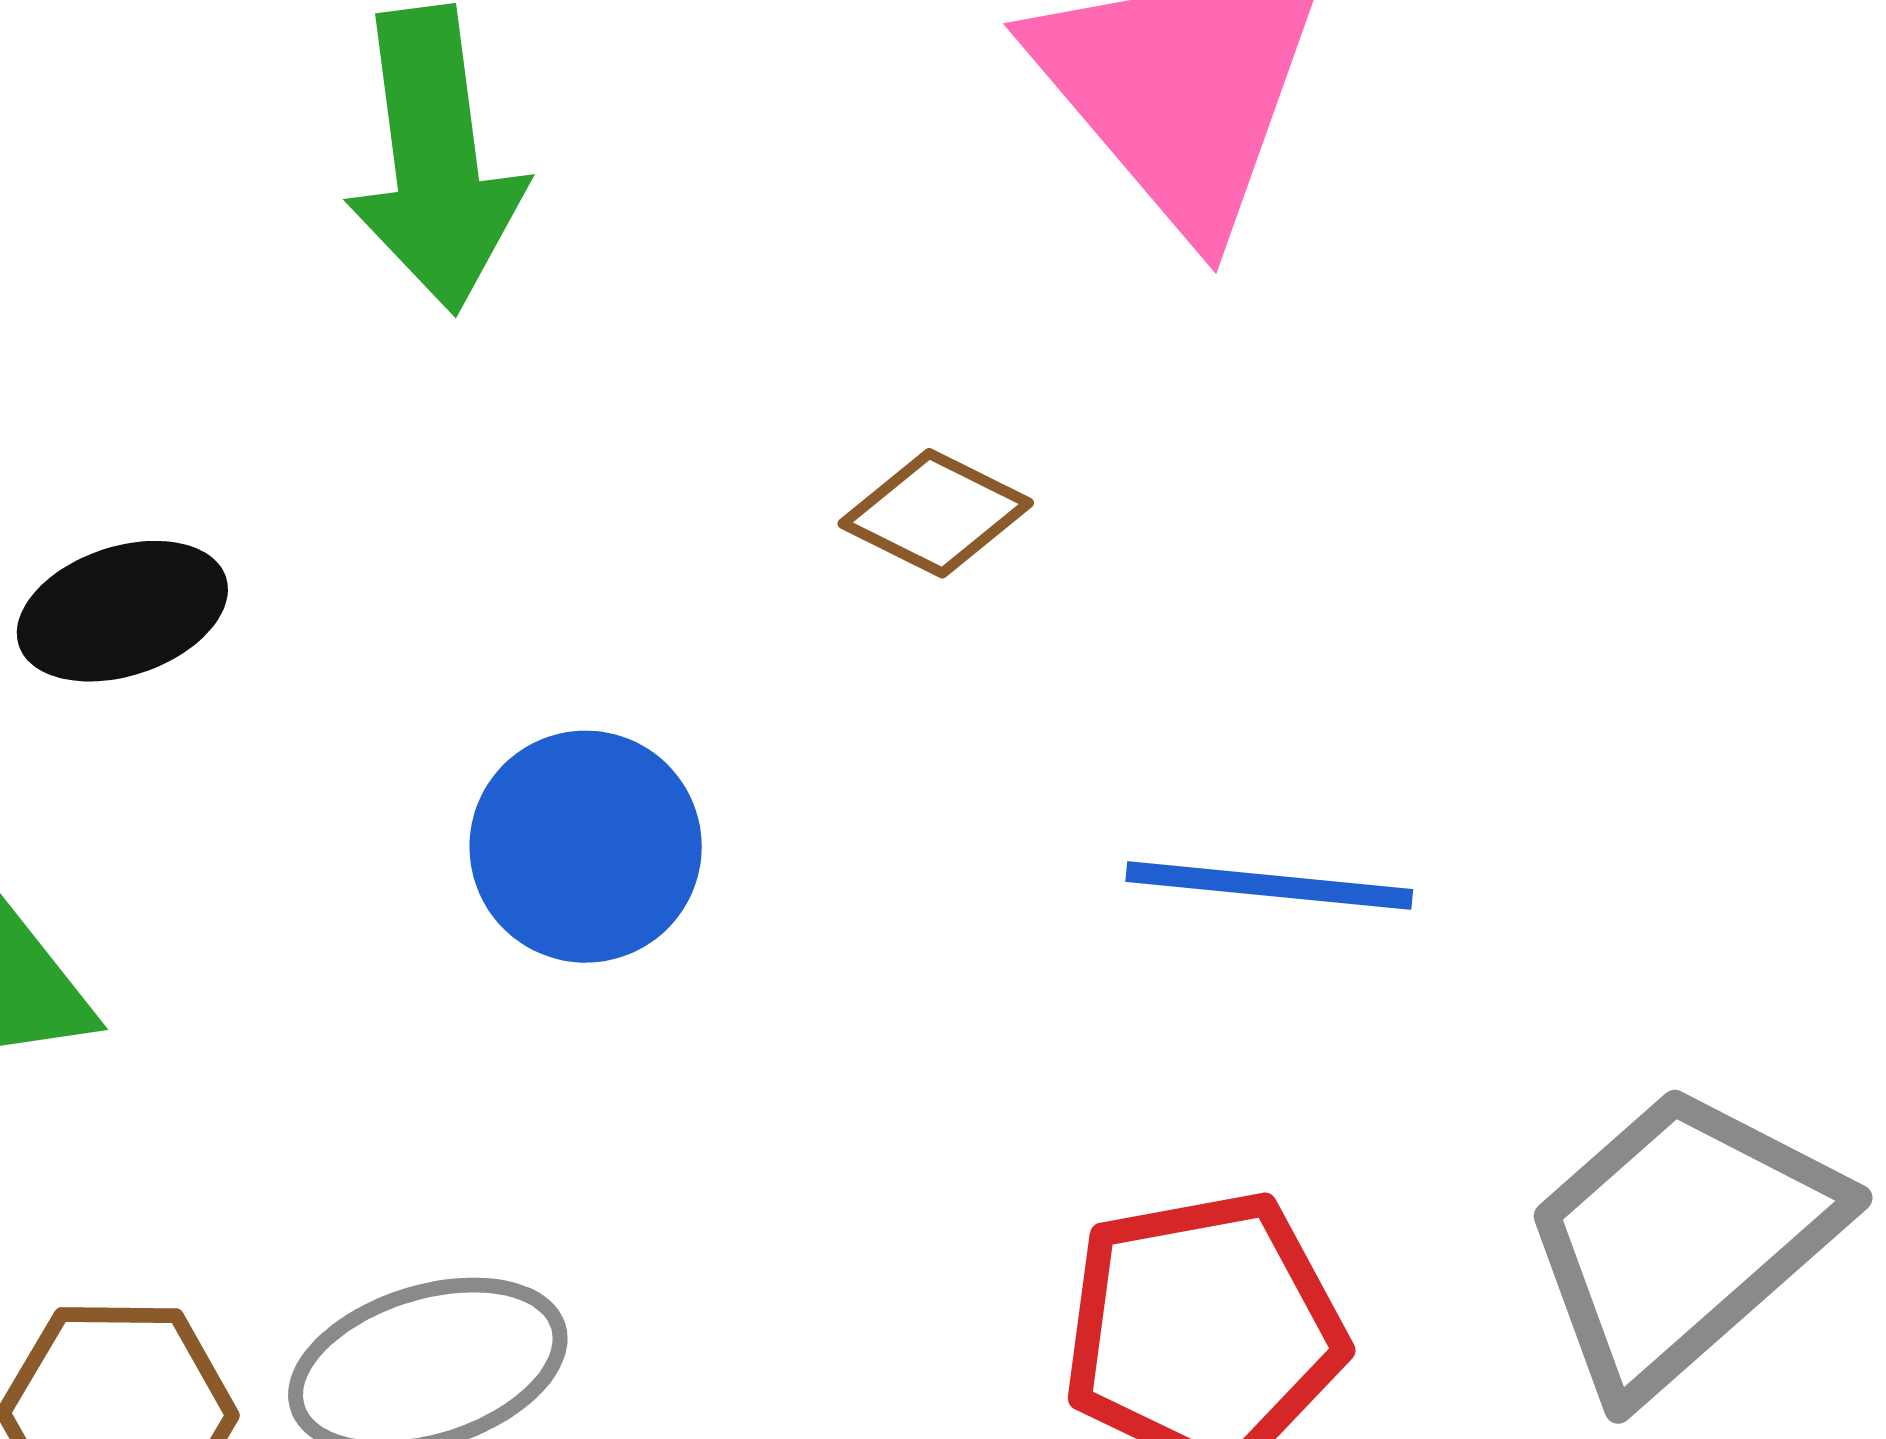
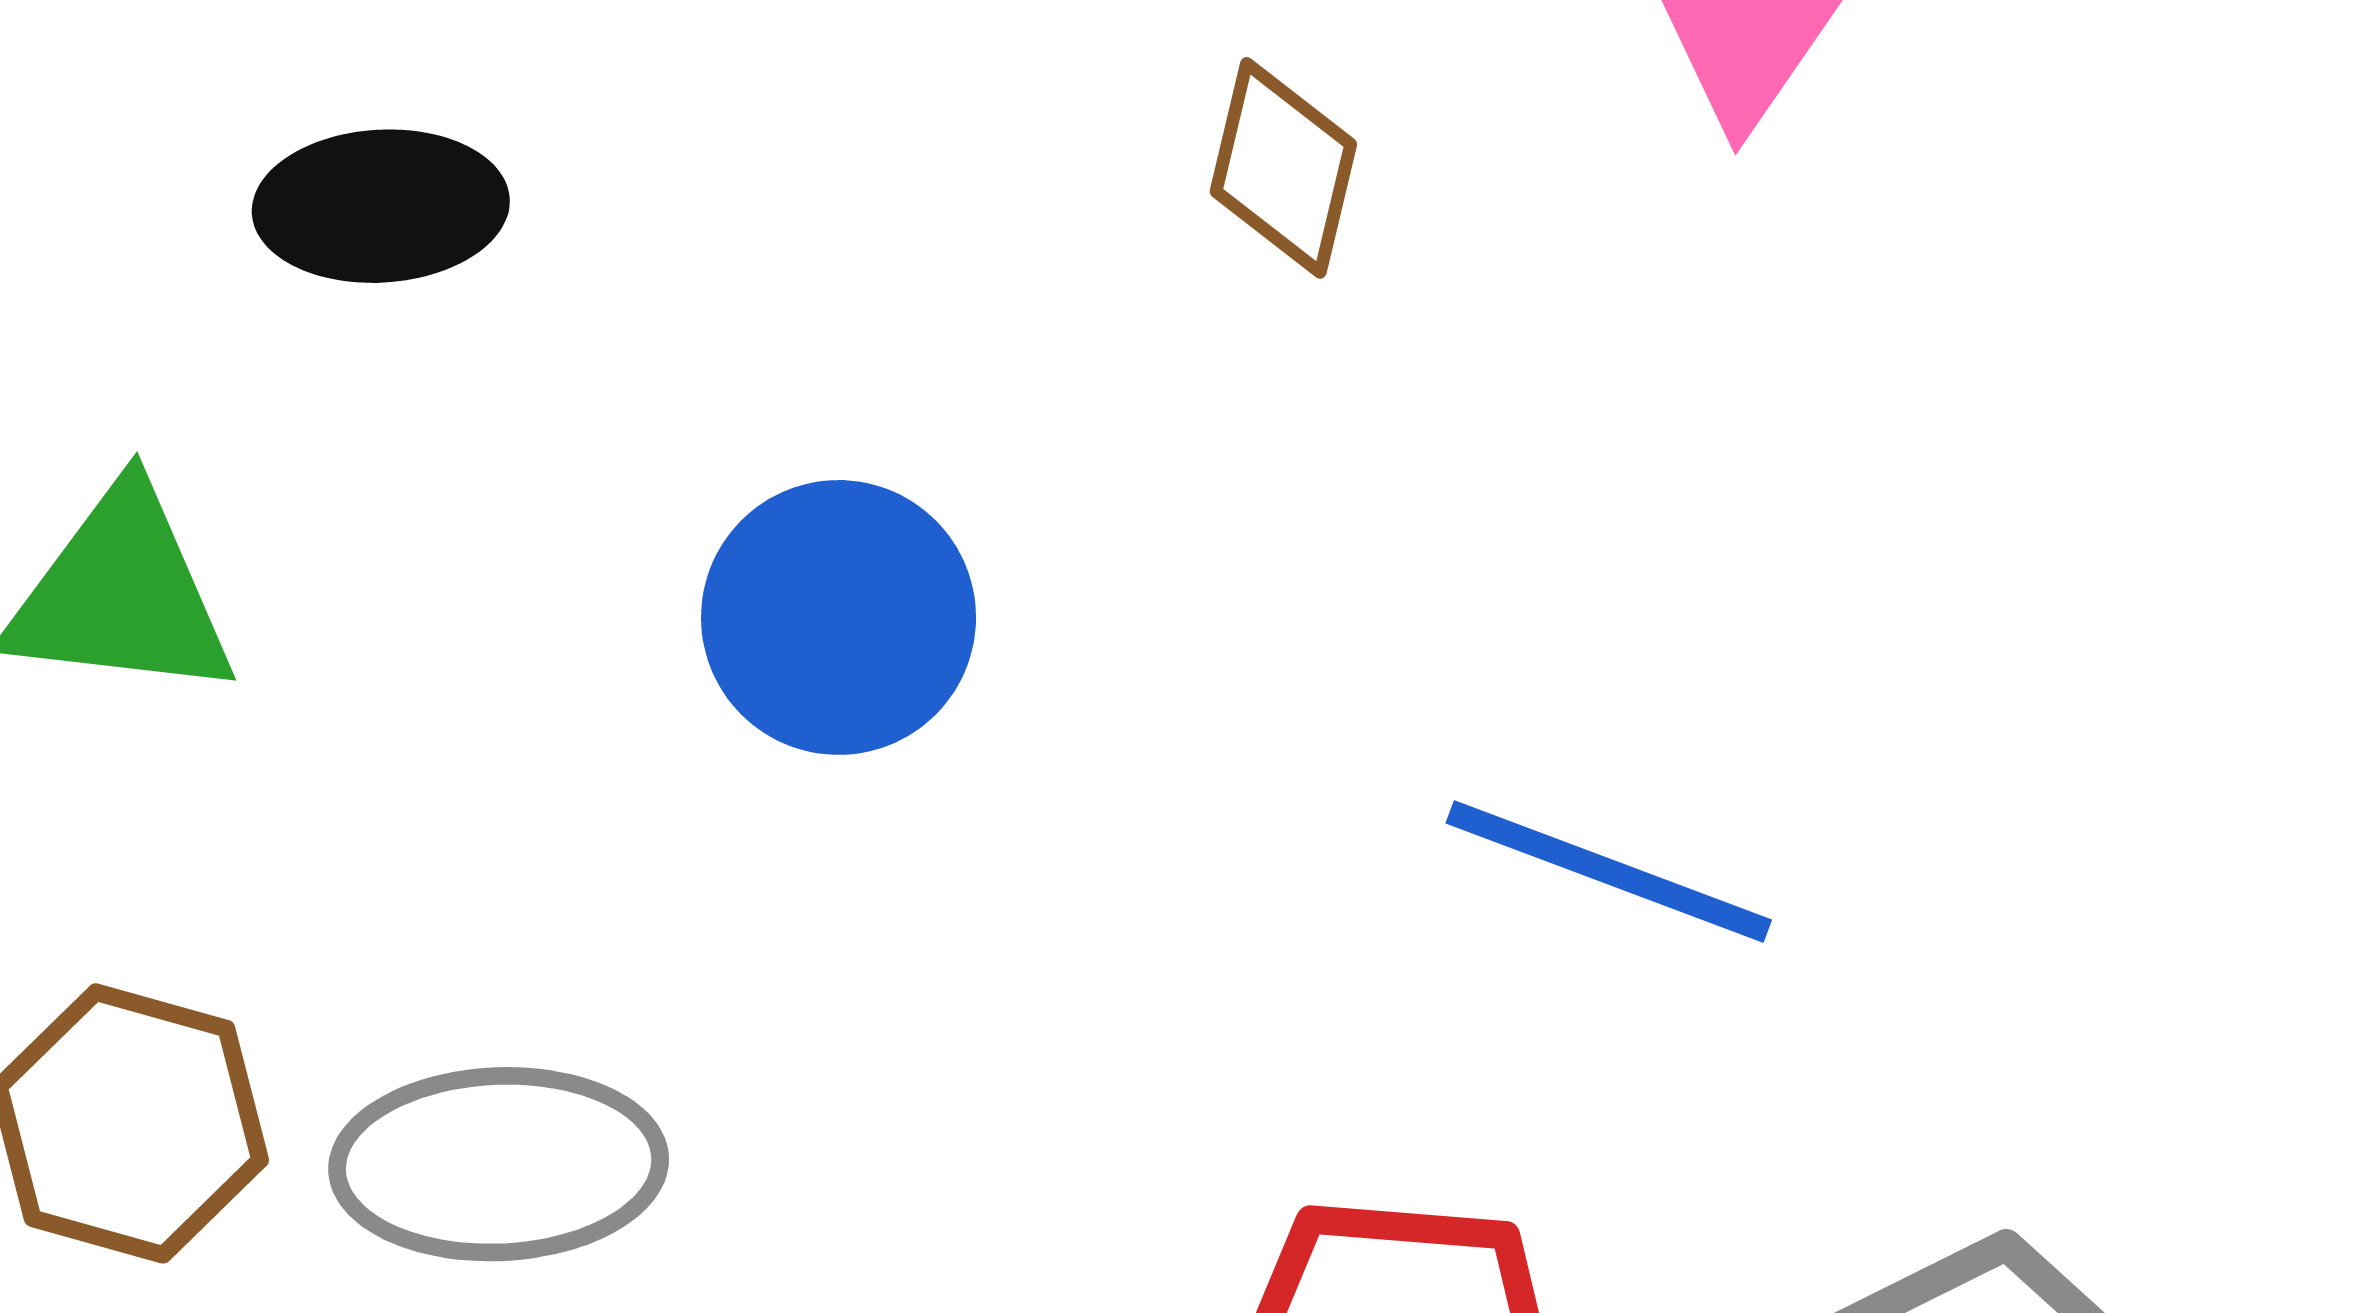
brown diamond: (936, 513) -> (1283, 168), moved, turned 62

